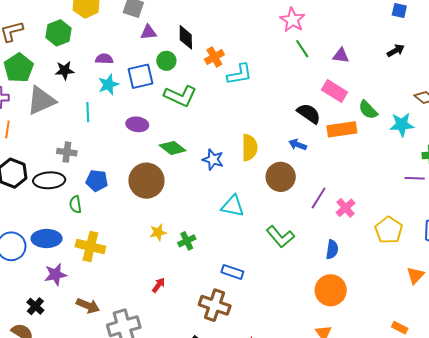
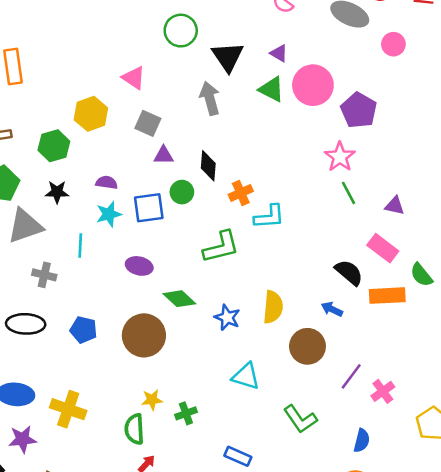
green L-shape: (180, 96) -> (221, 247), moved, turned -44
gray cross: (67, 152) -> (44, 275), moved
green semicircle: (75, 204) -> (134, 429), moved, size x1.4

